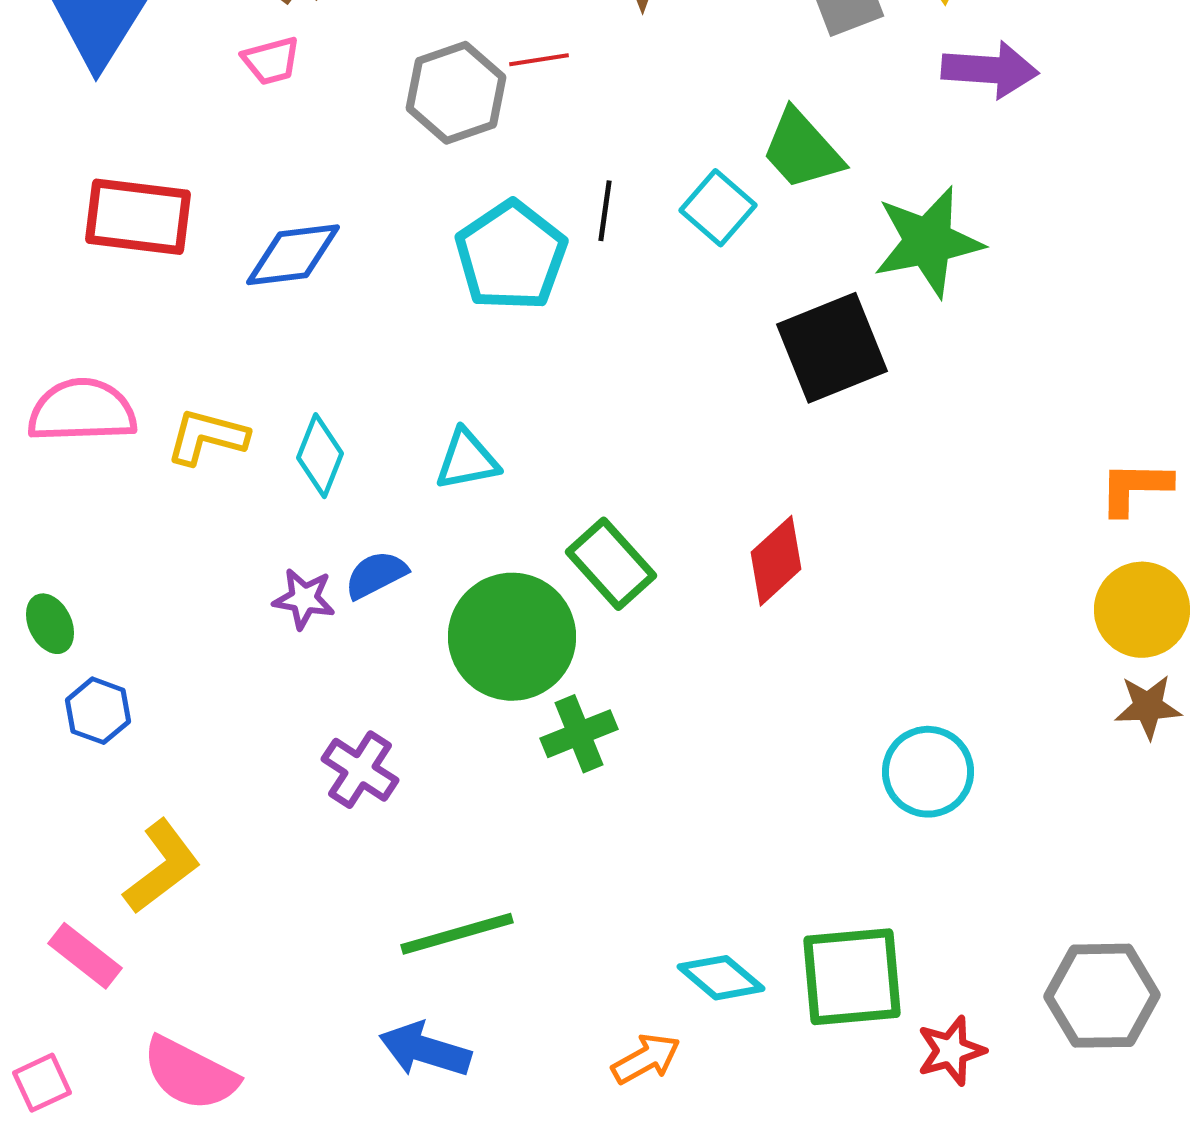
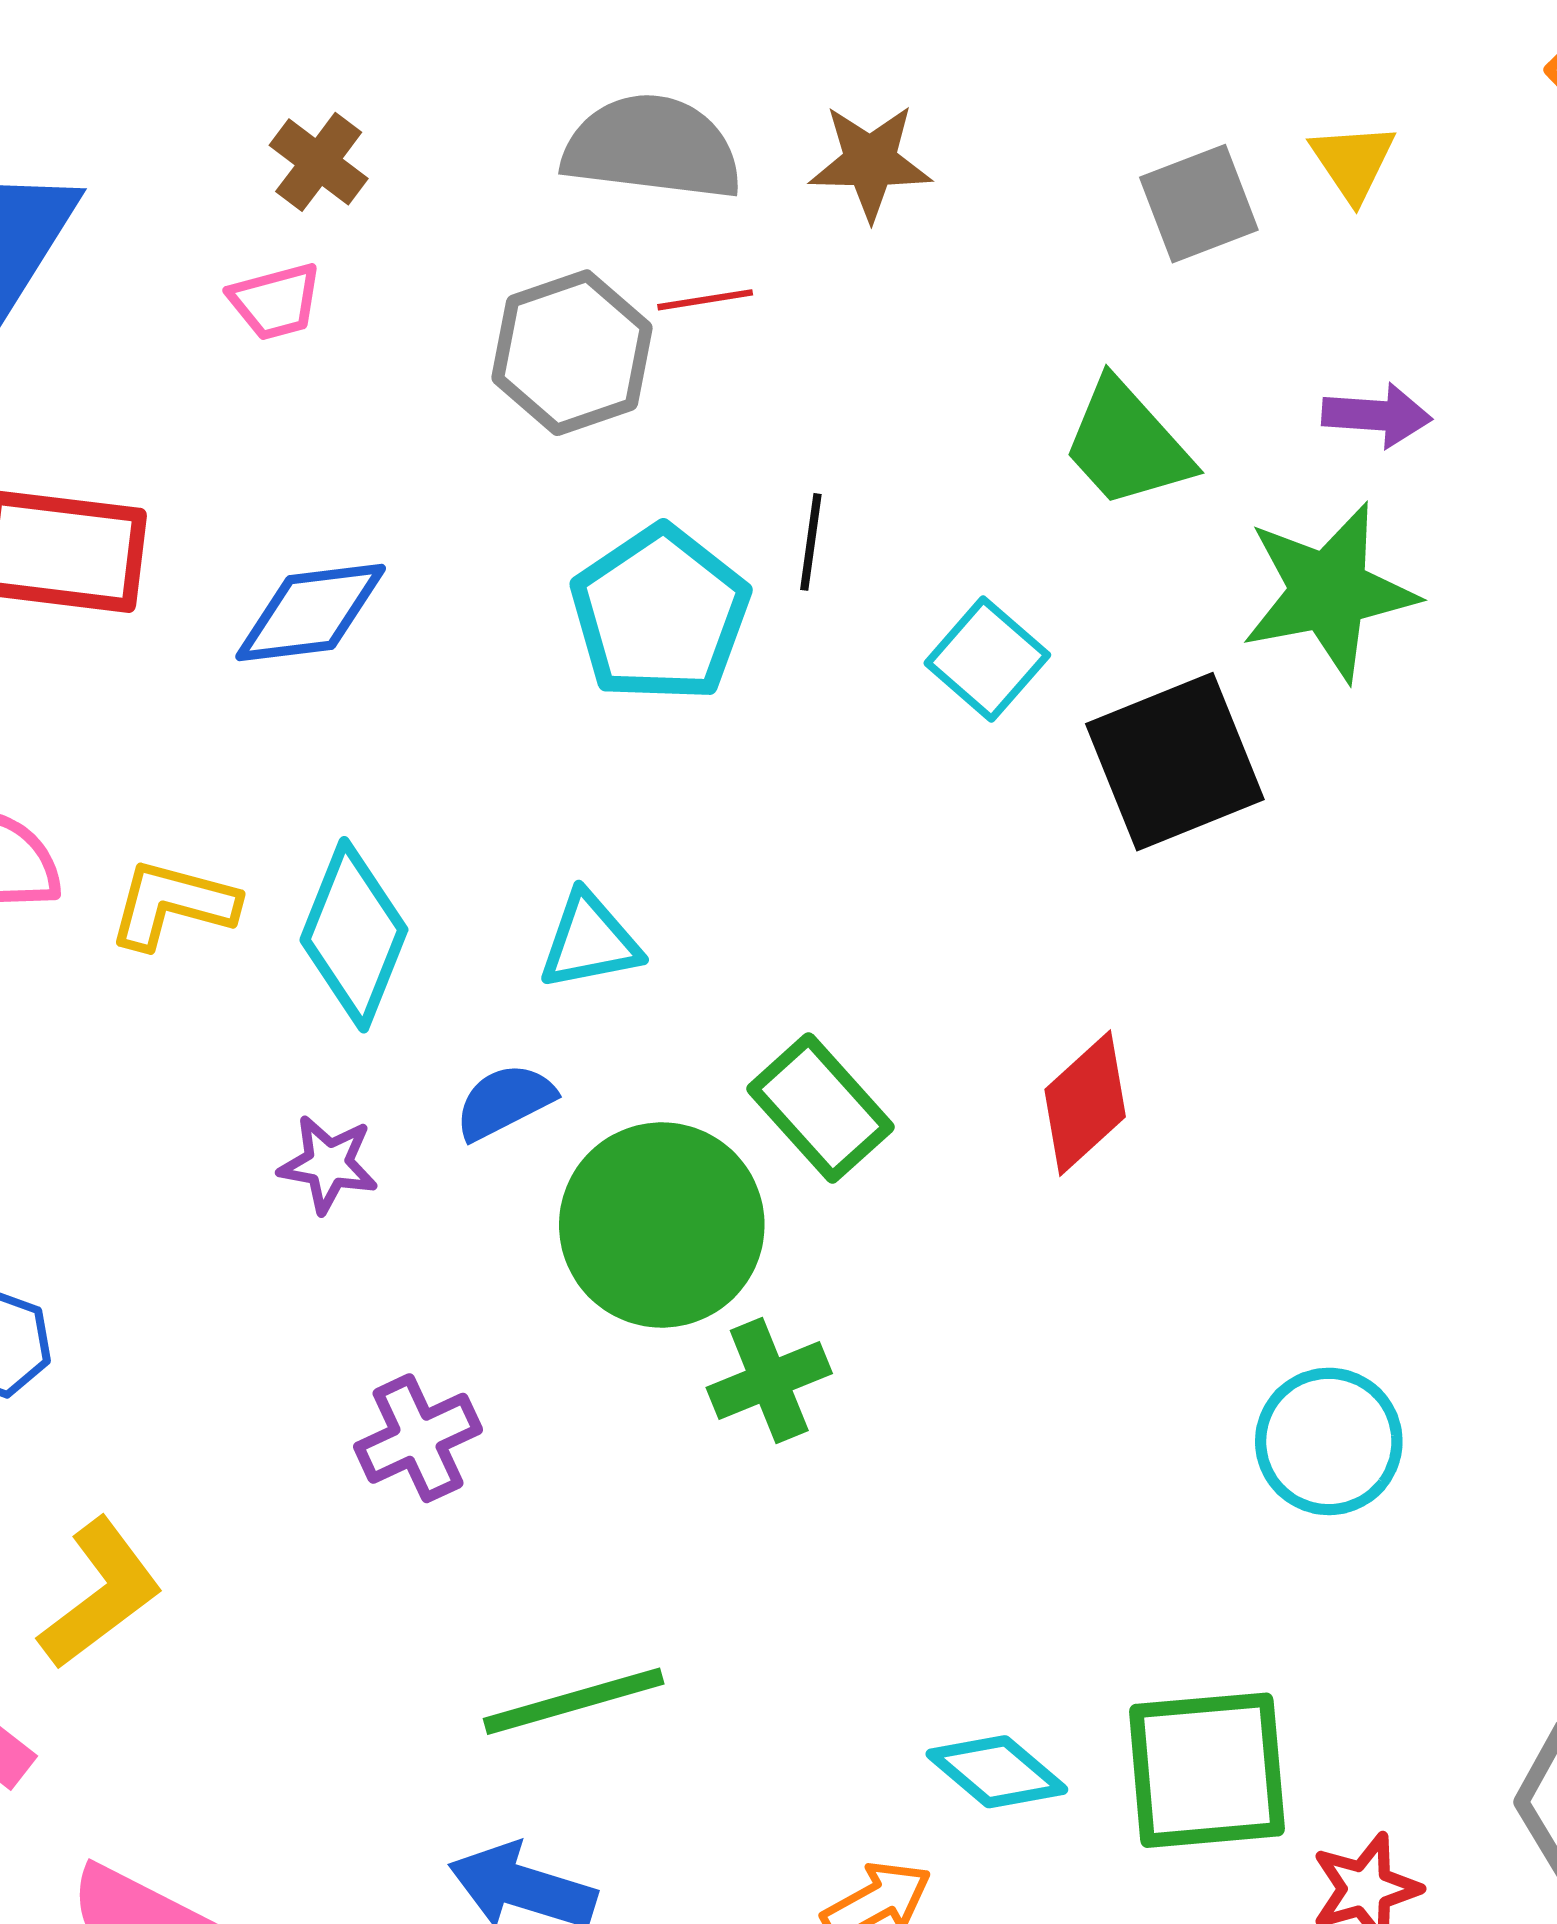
purple arrow: (990, 70) -> (1377, 415), moved, size x0.7
cyan square: (718, 208) -> (987, 659), moved
cyan diamond: (320, 456) -> (354, 935), size x1.4
blue semicircle: (376, 575) -> (505, 1102), moved
purple cross: (360, 770) -> (418, 1438), turned 32

